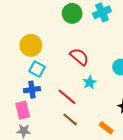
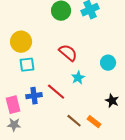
cyan square: (37, 69) -> (27, 65), turned -35
blue cross: (32, 90) -> (34, 96), moved
brown line: (70, 119) -> (74, 121), moved

